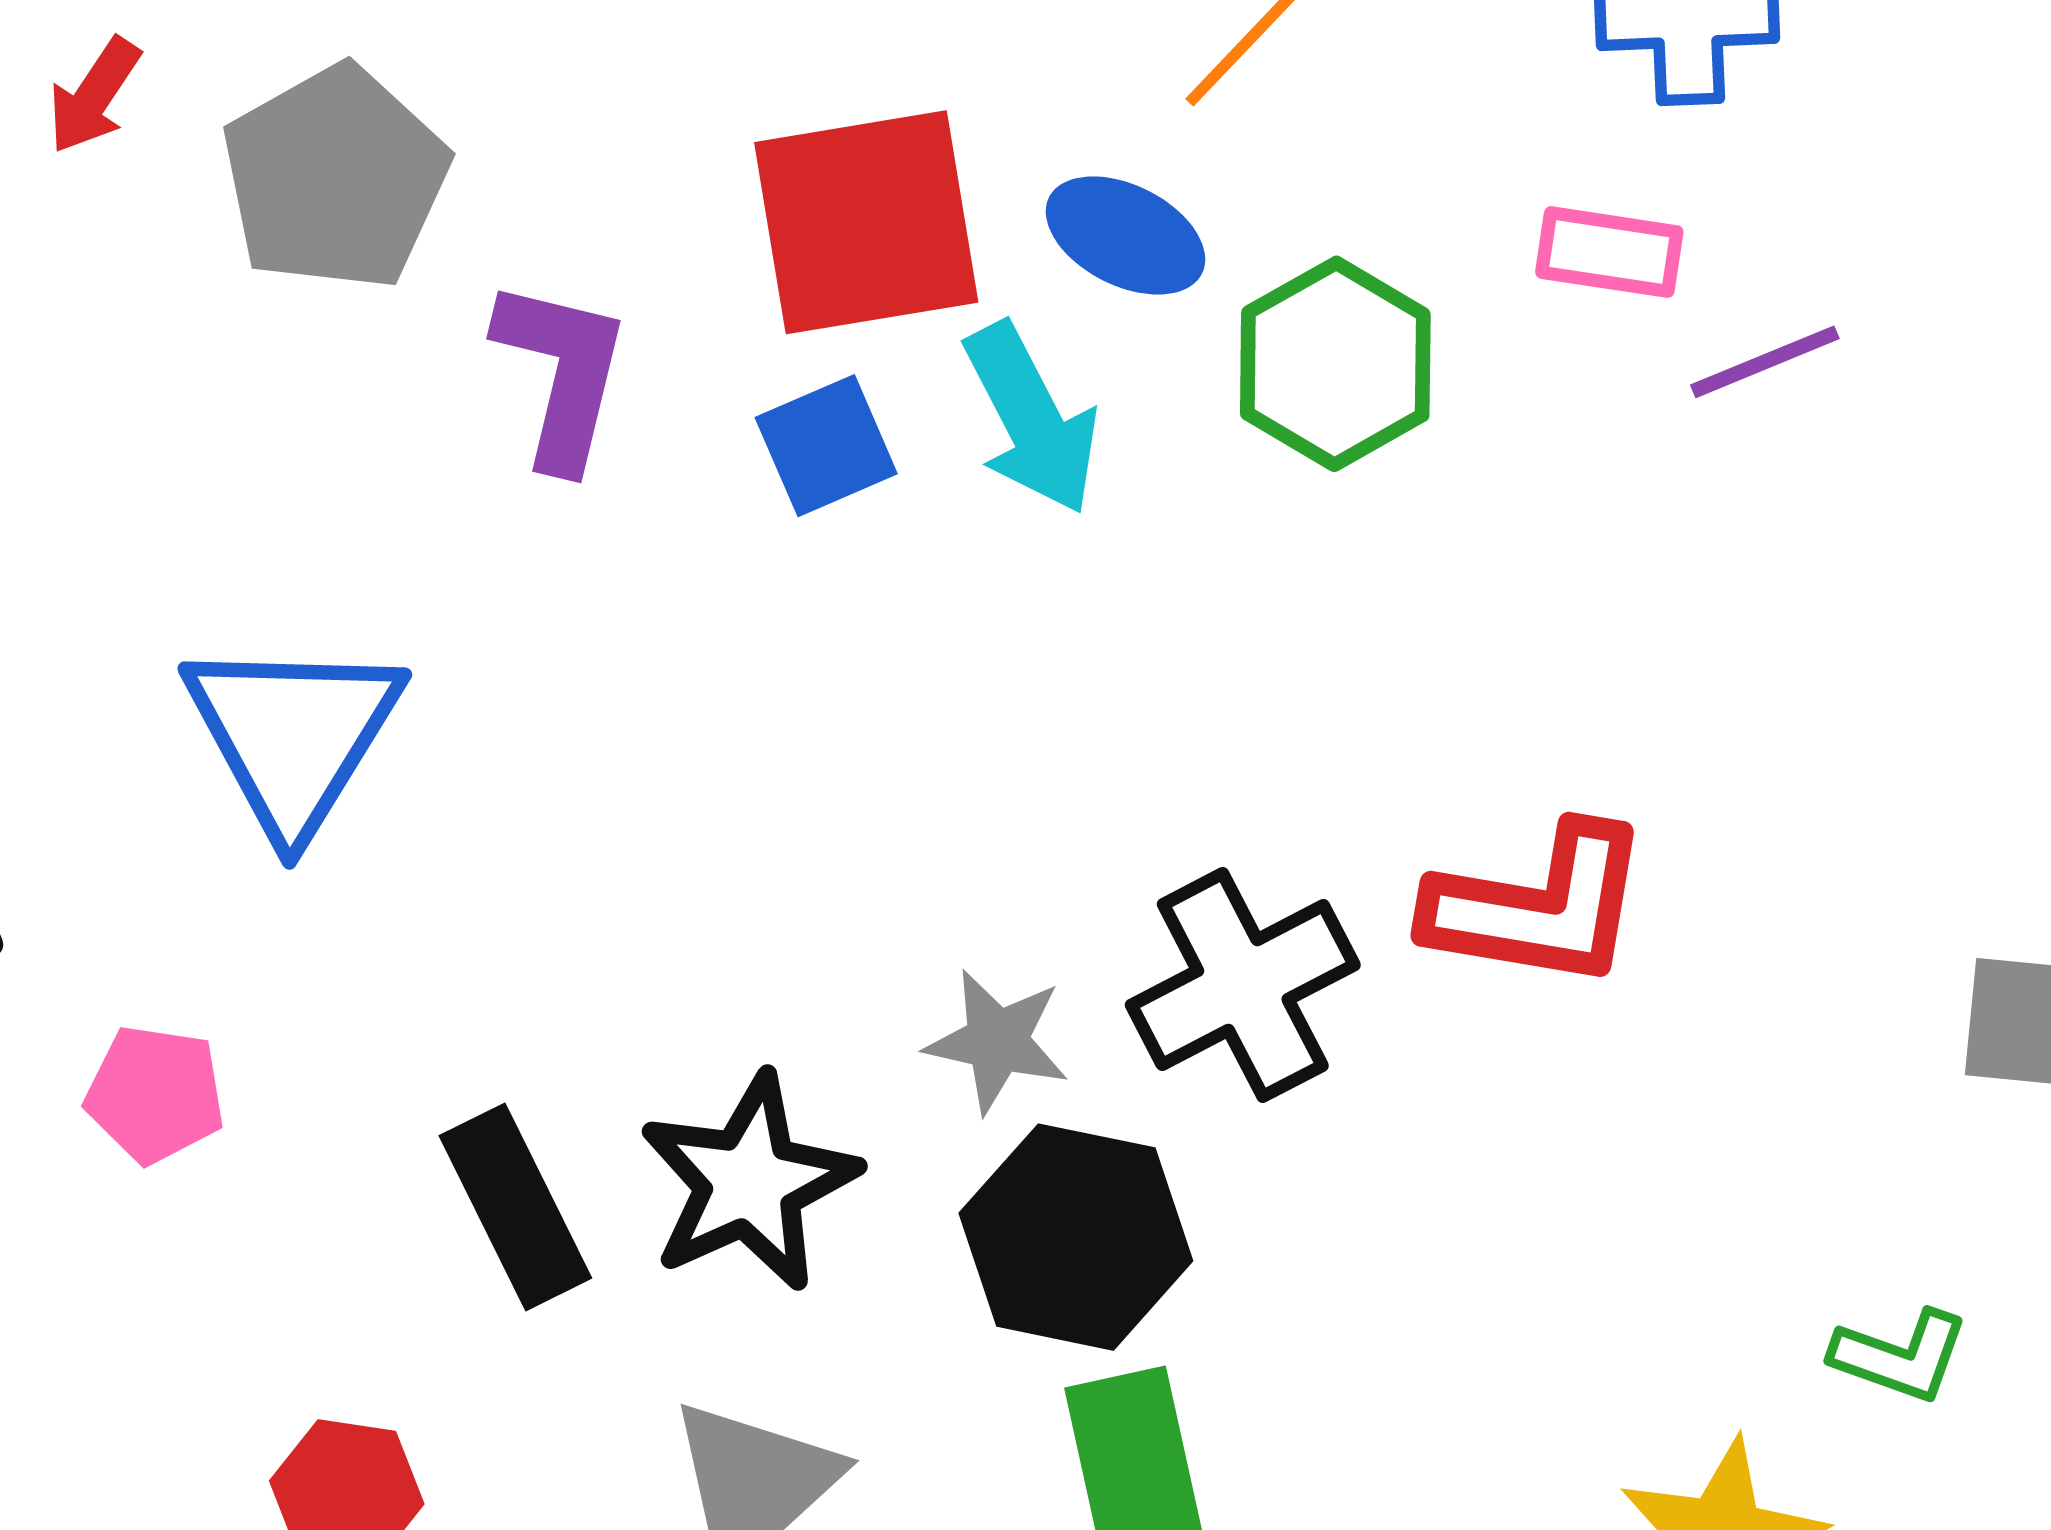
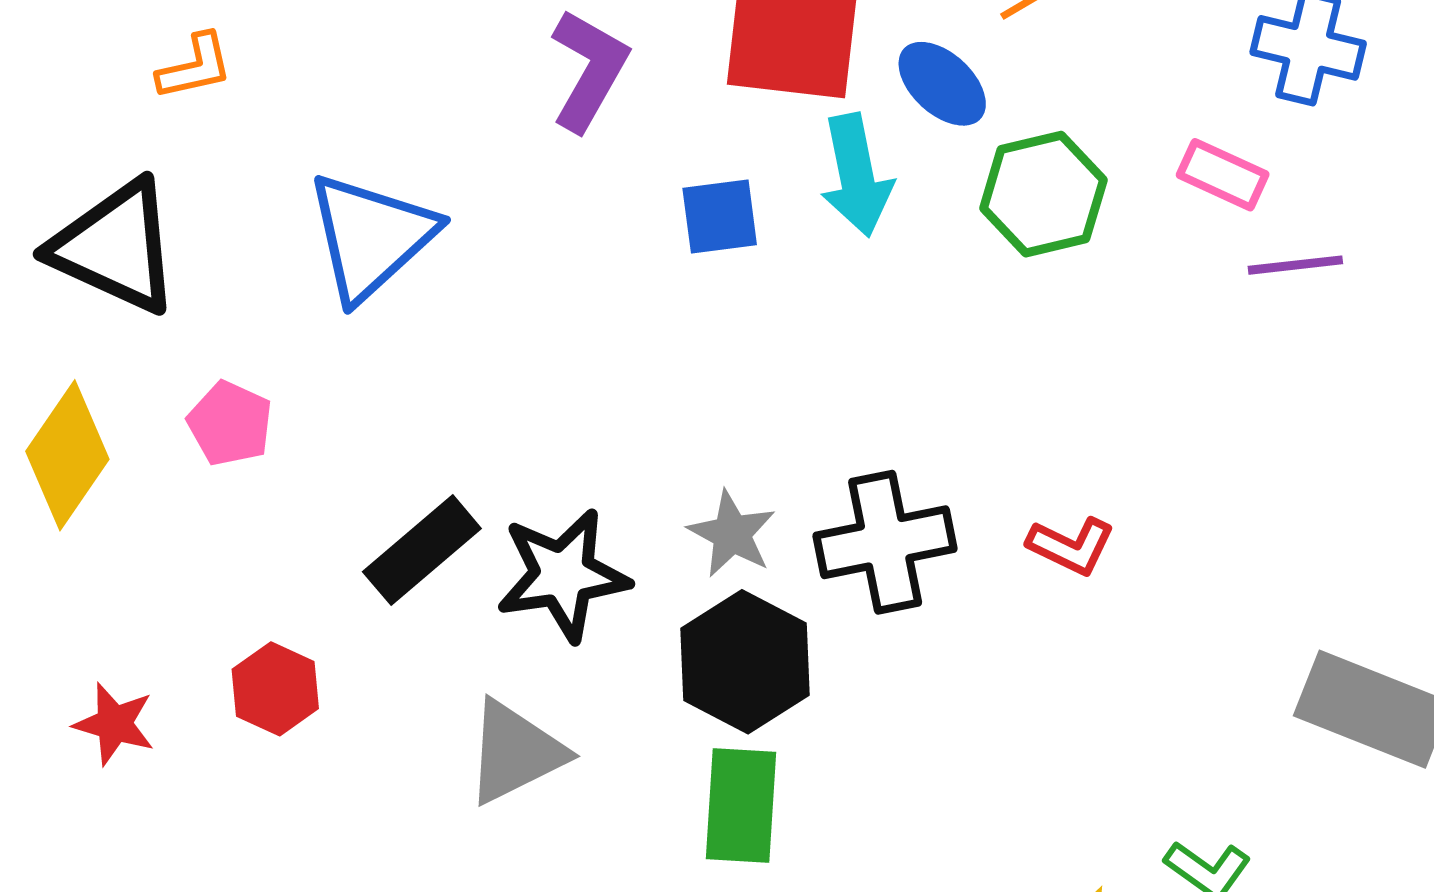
blue square: (826, 446) -> (720, 217), moved
red L-shape: (1538, 906) -> (1071, 546), size x0.6
black rectangle: (515, 1207) -> (422, 550), turned 60

